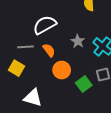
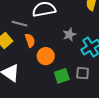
orange semicircle: (49, 50) -> (30, 40), moved

